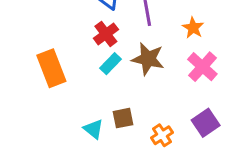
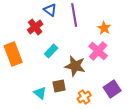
red cross: (106, 34) -> (35, 27), moved
brown star: (148, 59) -> (75, 66), moved
pink cross: (202, 67) -> (98, 51), moved

